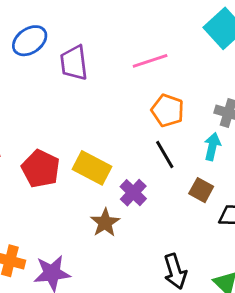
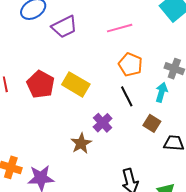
purple trapezoid: (74, 63) -> (64, 27), turned -112
yellow rectangle: (92, 168) -> (76, 84), moved
red pentagon: (41, 169) -> (41, 84), moved

